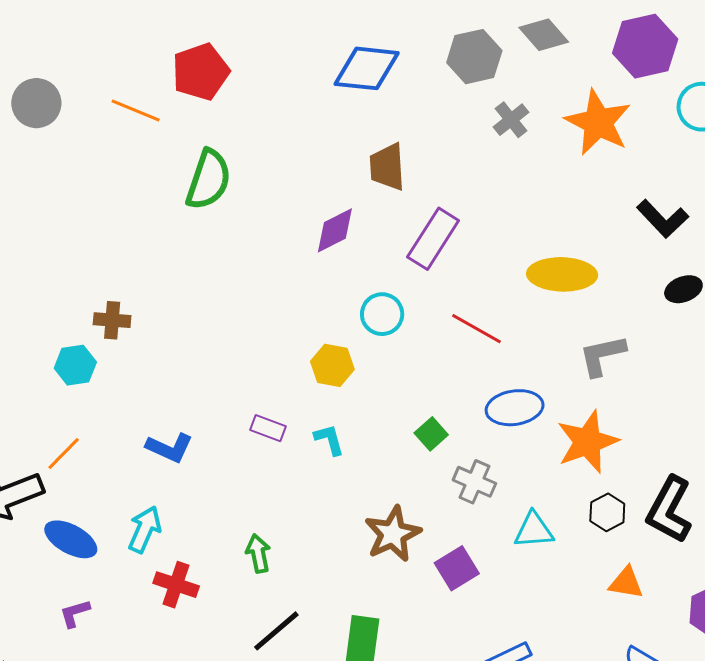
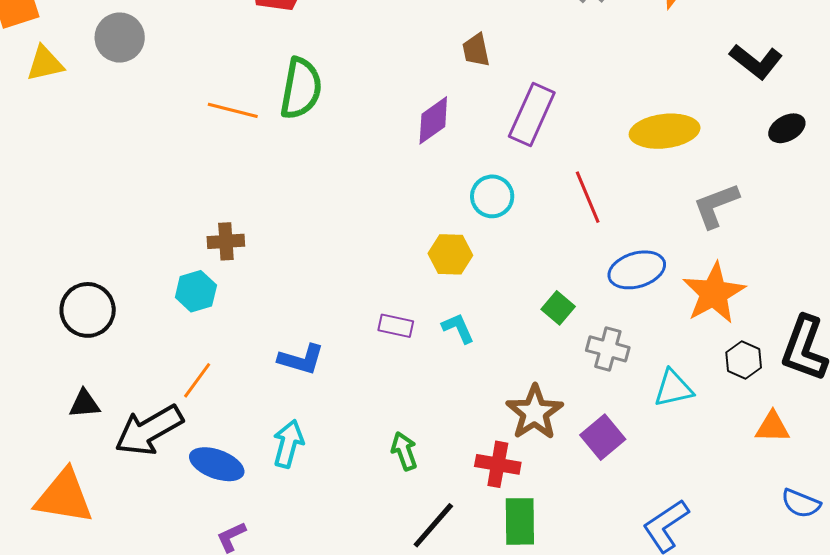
orange line: (136, 110) -> (233, 110), moved
brown trapezoid: (387, 167) -> (476, 50), size x0.7
red line: (476, 329) -> (588, 197), turned 46
red cross: (176, 585) -> (498, 464), moved

